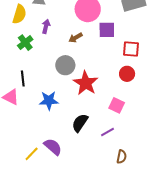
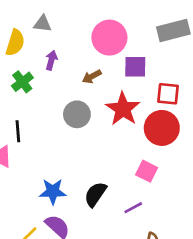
red circle: (127, 74) -> (162, 128), size x1.6
red star: (86, 83) -> (123, 109), moved
blue star: (49, 101) -> (53, 192), moved

